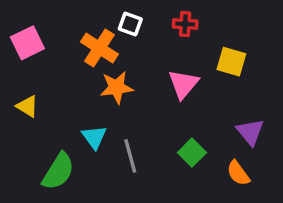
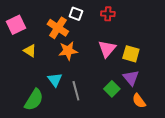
yellow square: (231, 62) -> (131, 54), moved
yellow triangle: (27, 106) -> (30, 51), moved
purple triangle: (250, 132) -> (131, 78), moved

